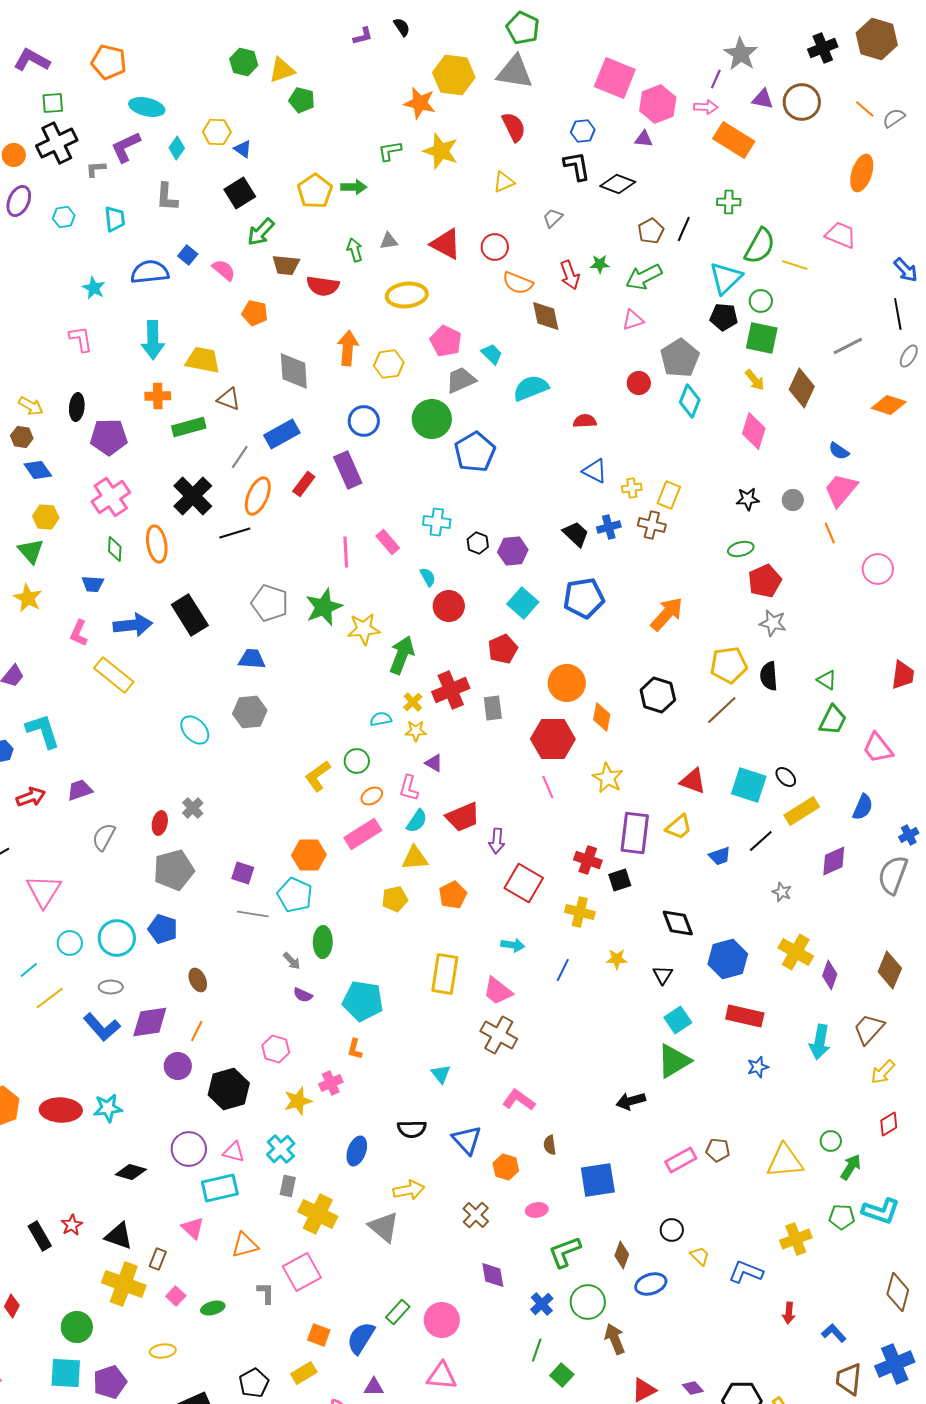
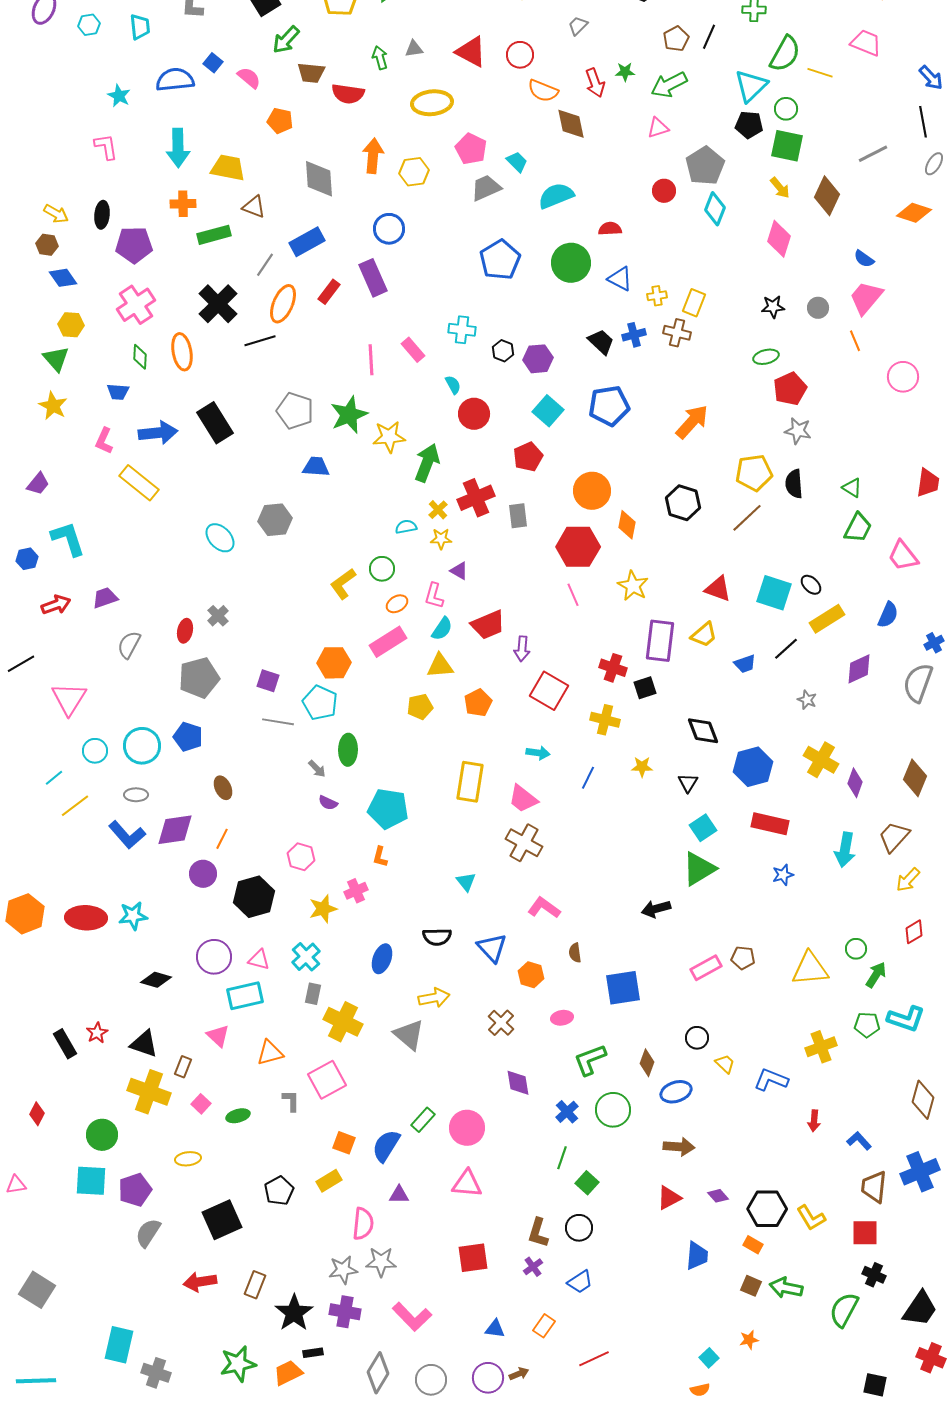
green circle: (432, 419) -> (571, 263), moved
blue trapezoid: (252, 659) -> (316, 467), moved
brown arrow: (615, 1339) -> (679, 1147), moved, turned 116

